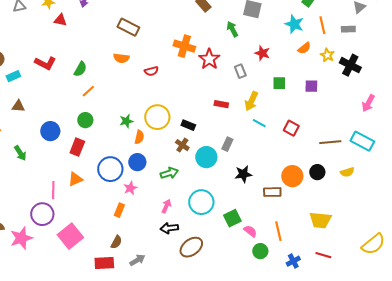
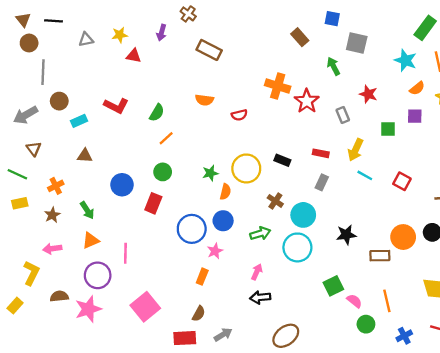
brown rectangle: (128, 27) -> (209, 50), moved
purple square: (311, 86) -> (415, 116), moved
black rectangle: (188, 125) -> (282, 160), moved
gray rectangle: (227, 144) -> (322, 182), moved
orange triangle: (75, 179) -> (91, 240), moved
cyan circle: (201, 202) -> (297, 247), moved
purple circle: (42, 214) -> (98, 275), moved
brown ellipse: (191, 247) -> (286, 336), moved

